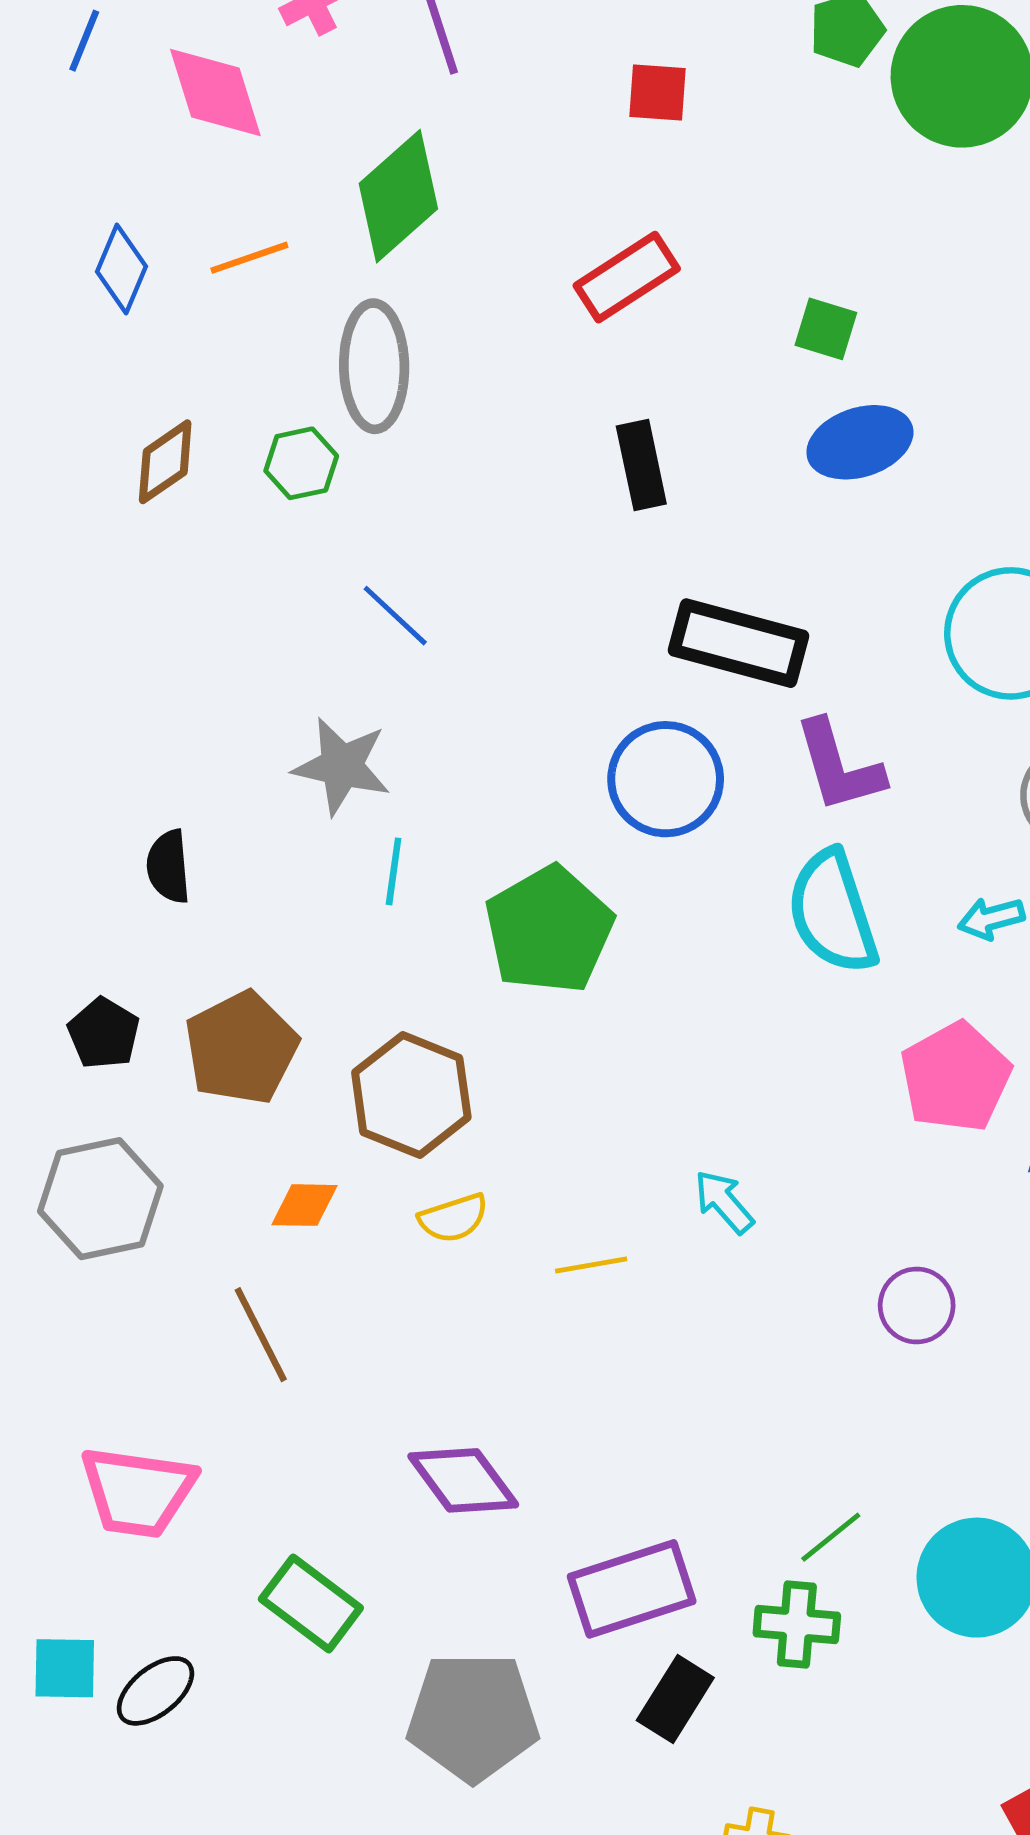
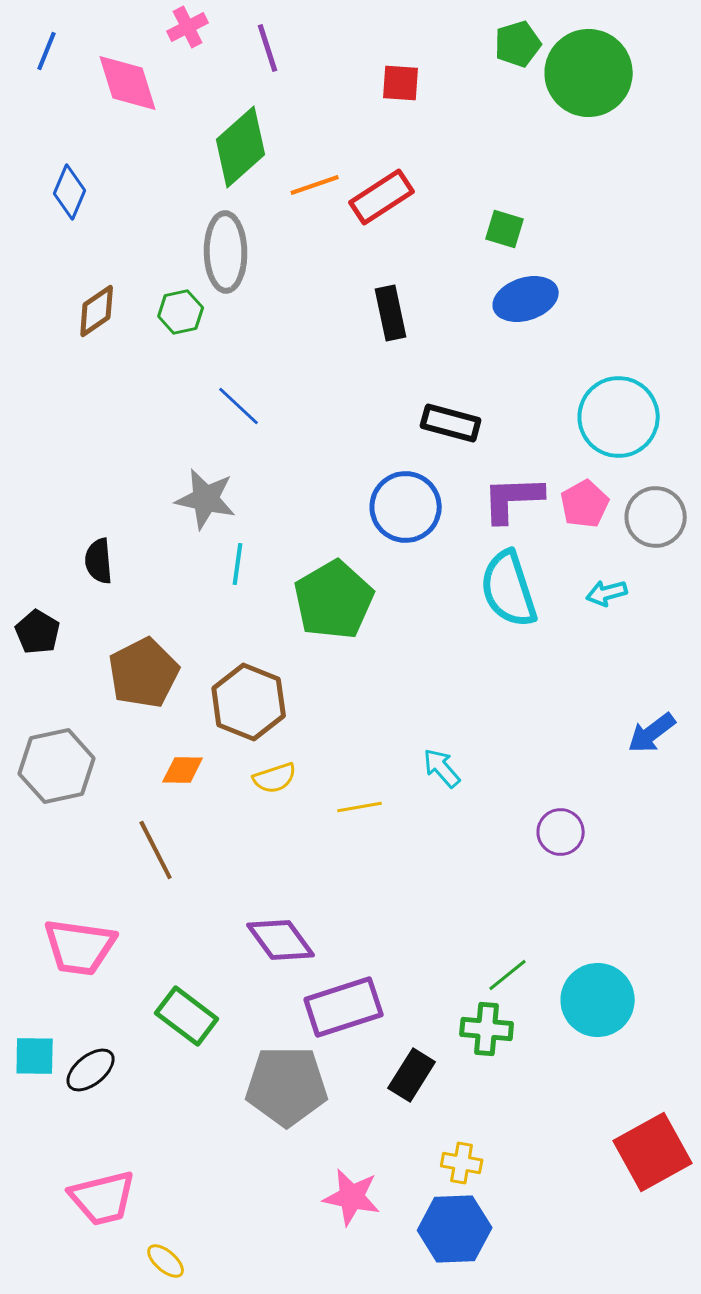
orange line: (249, 258) -> (315, 185), moved
black rectangle: (738, 643) -> (451, 423), size x0.7
purple L-shape: (839, 766) -> (513, 499), turned 104
black pentagon: (104, 1033) -> (38, 632), moved
pink pentagon: (956, 1077) -> (585, 504), moved, size x0.7
purple rectangle: (632, 1589) -> (344, 1007), moved

